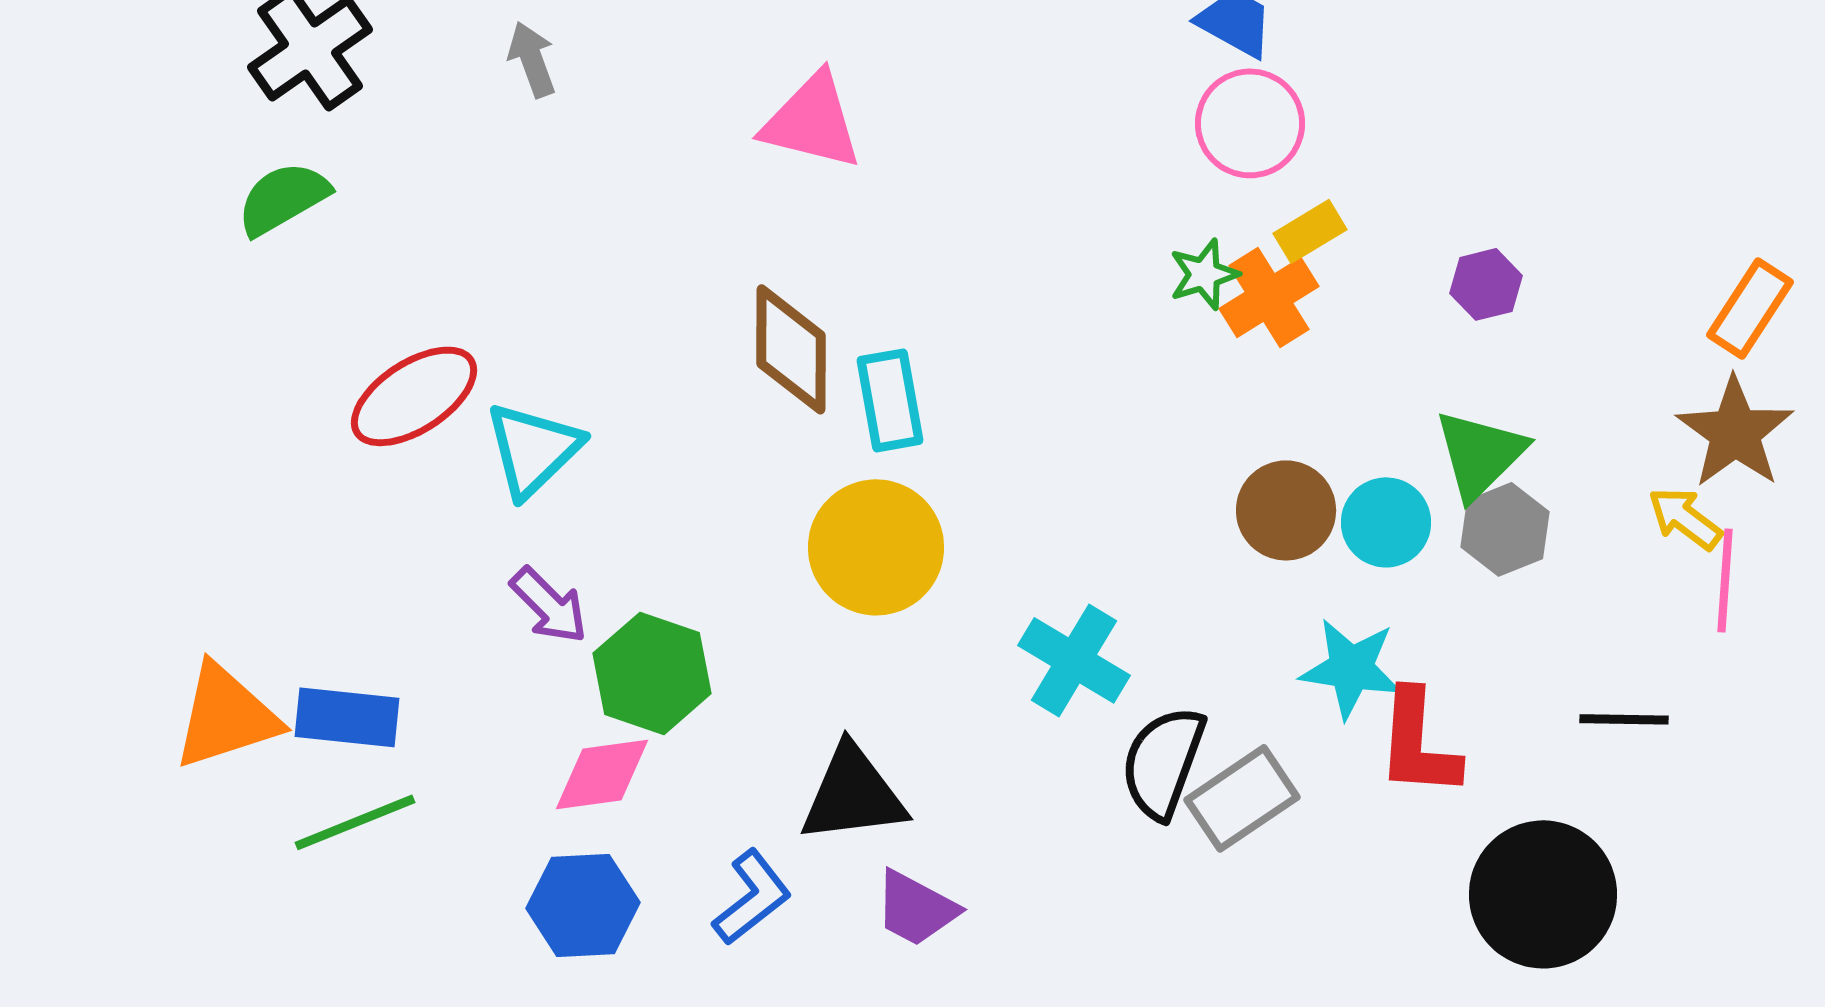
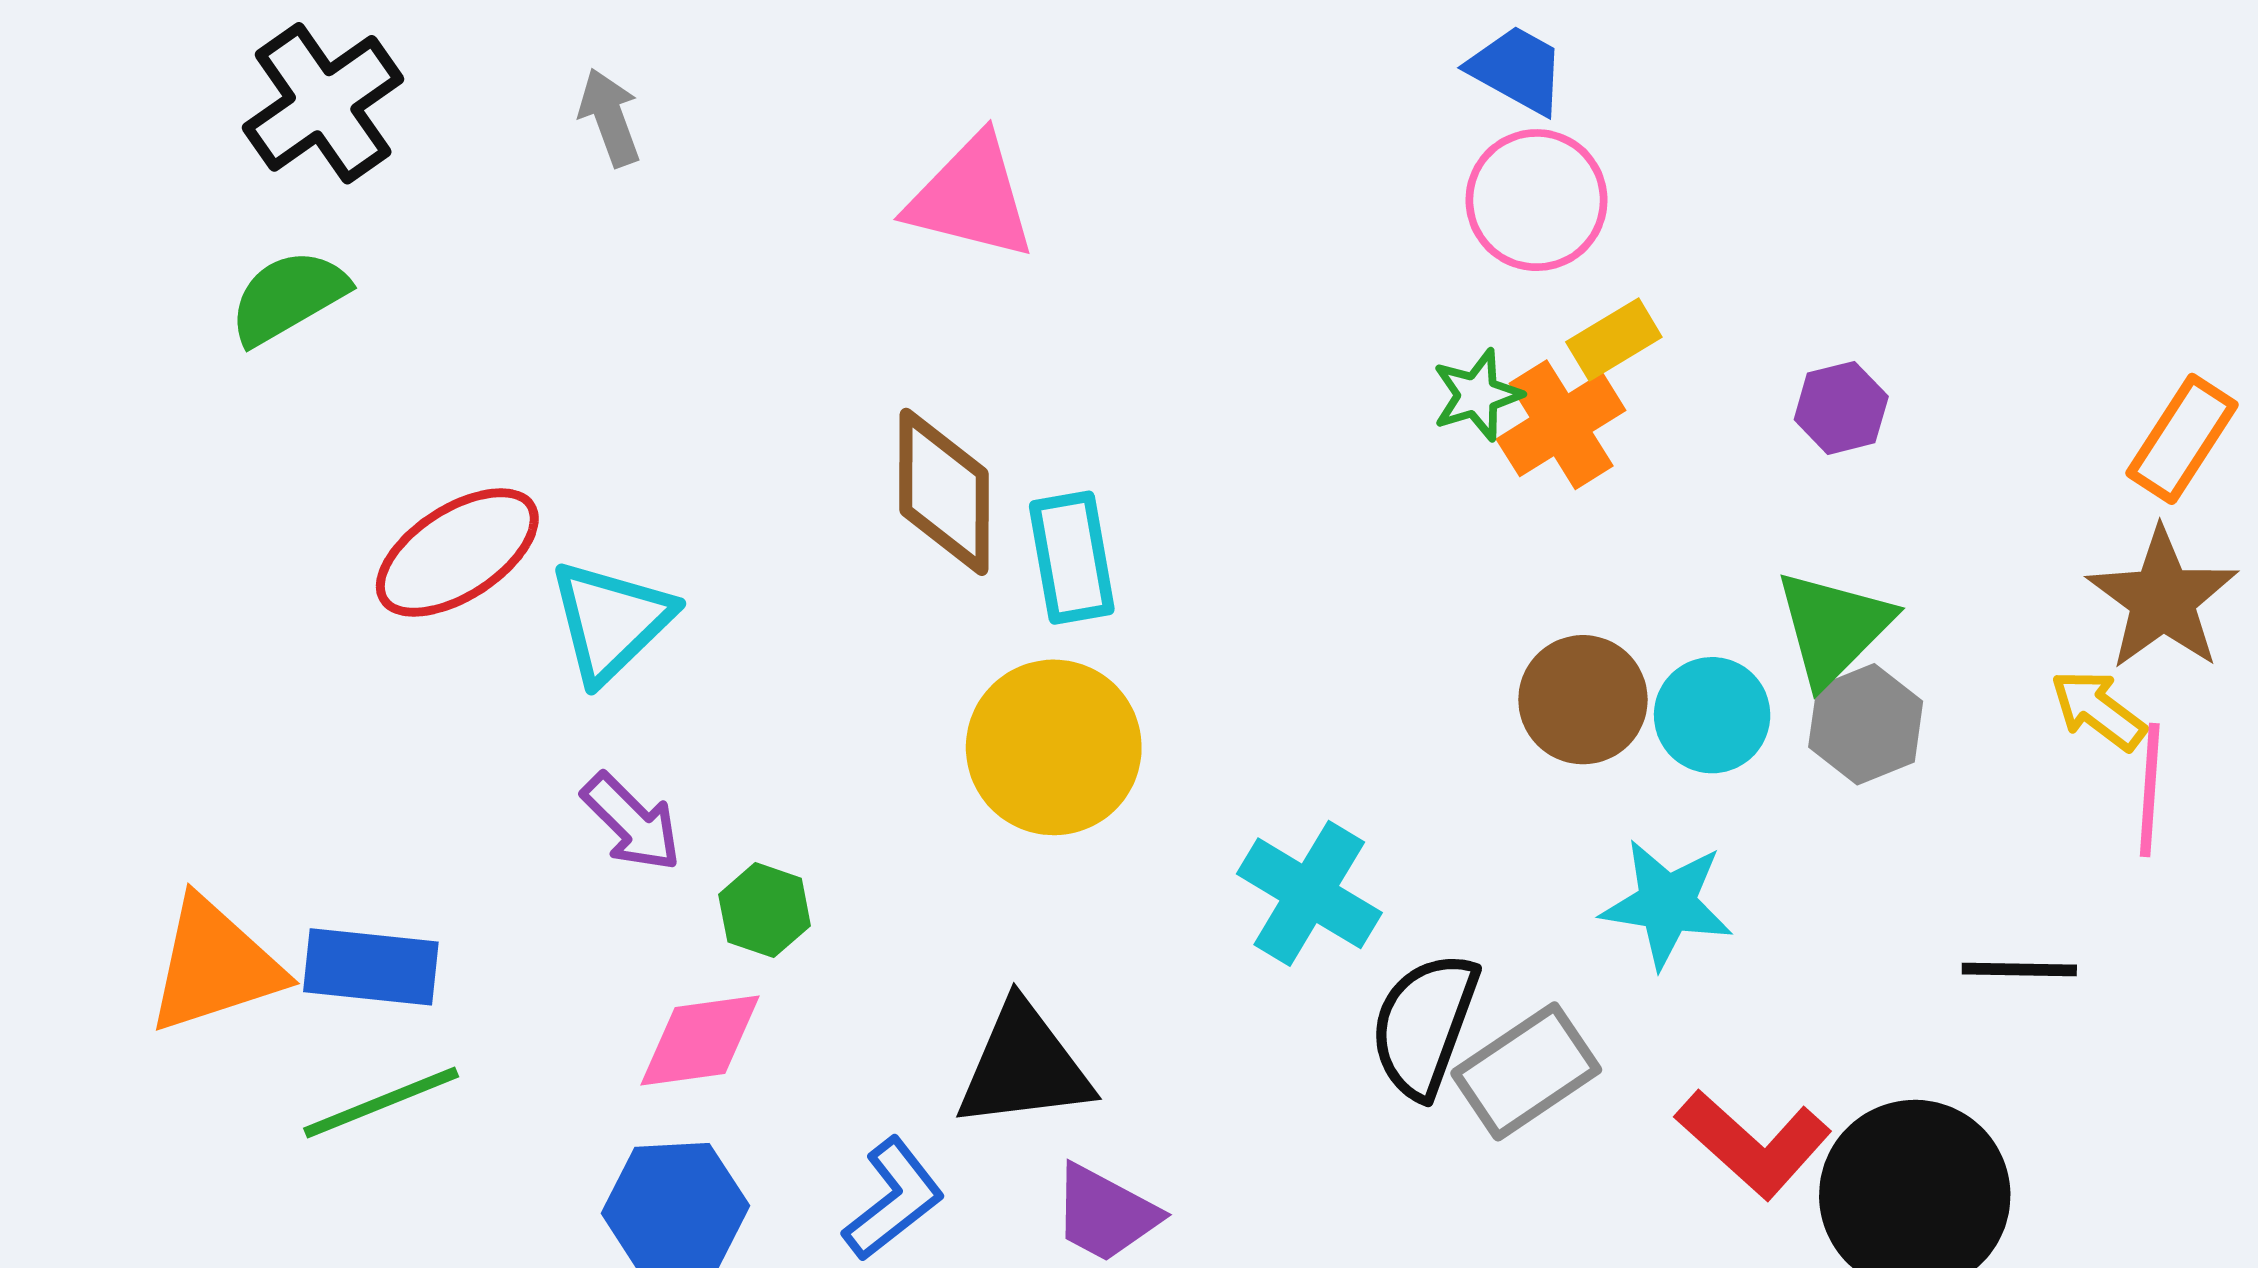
green hexagon: (652, 673) -> (765, 910), size x0.6
red L-shape: (1418, 743) -> (1753, 1144), moved, turned -52

